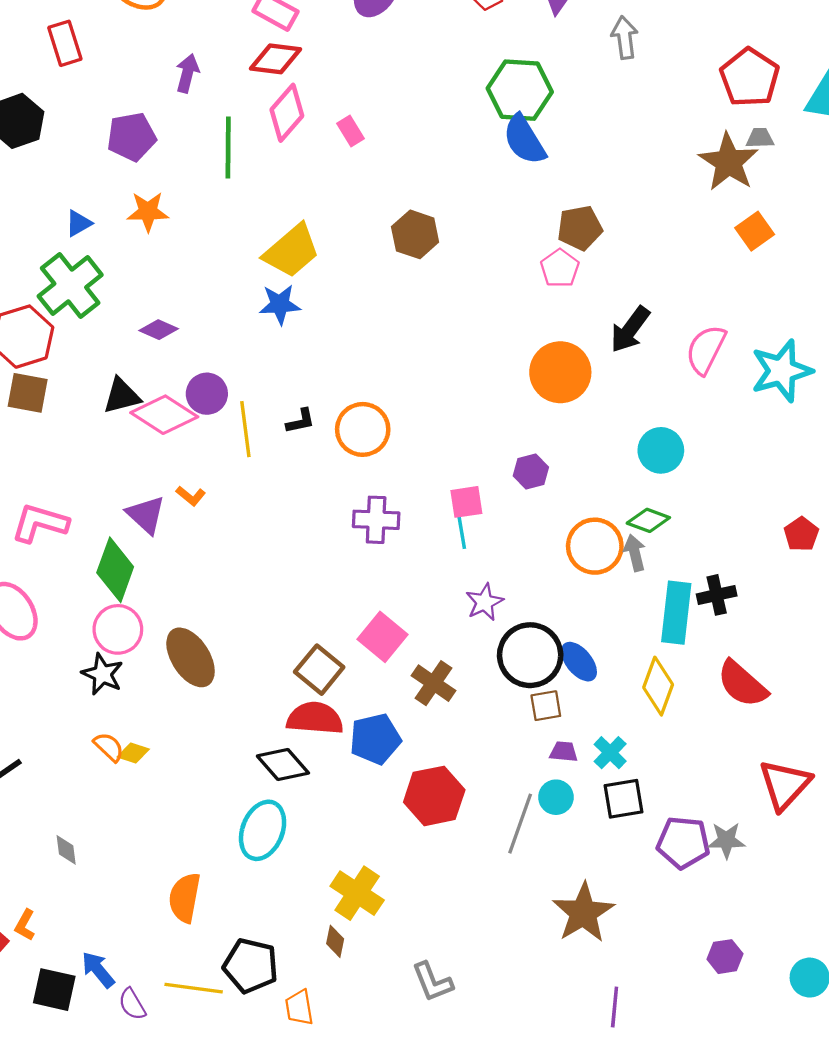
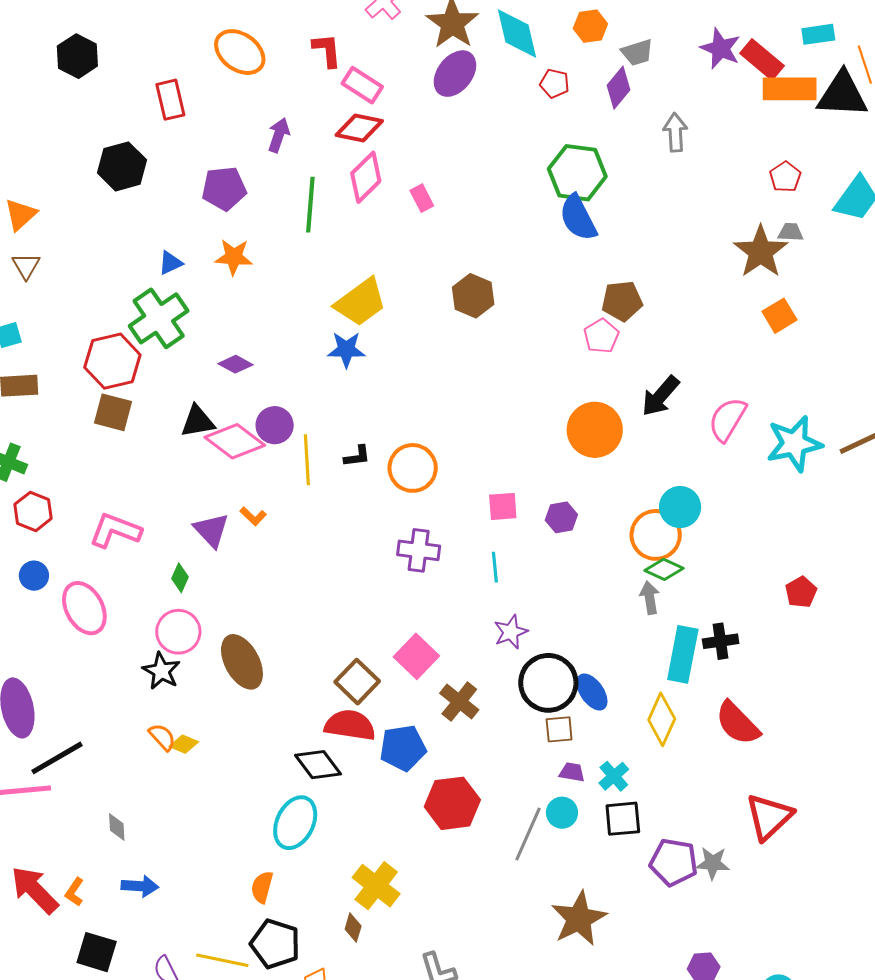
red pentagon: (750, 77) -> (785, 177), size x0.6
pink square: (466, 502) -> (503, 506), moved
orange circle: (595, 546) -> (656, 535), moved
green diamond: (115, 570) -> (180, 578), size x0.5
orange semicircle: (185, 898) -> (262, 887), moved, size x0.7
blue arrow: (98, 970) -> (140, 886), moved, turned 129

